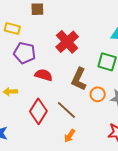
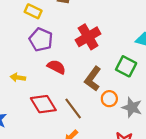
red diamond: (38, 111) -> (43, 104), turned -75

